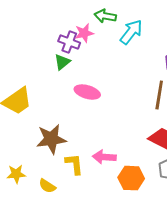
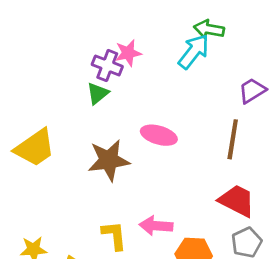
green arrow: (105, 16) -> (209, 29), moved
pink ellipse: (87, 92) -> (159, 135), moved
brown star: (51, 139) -> (109, 160), moved

